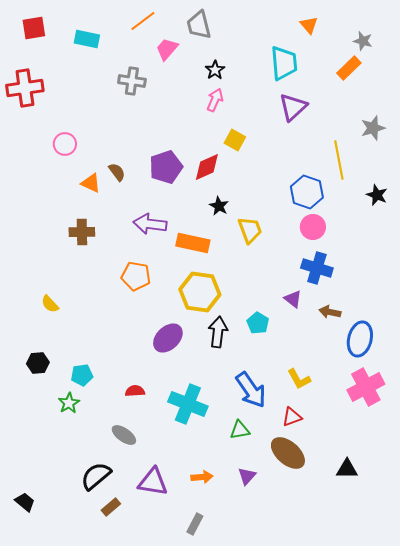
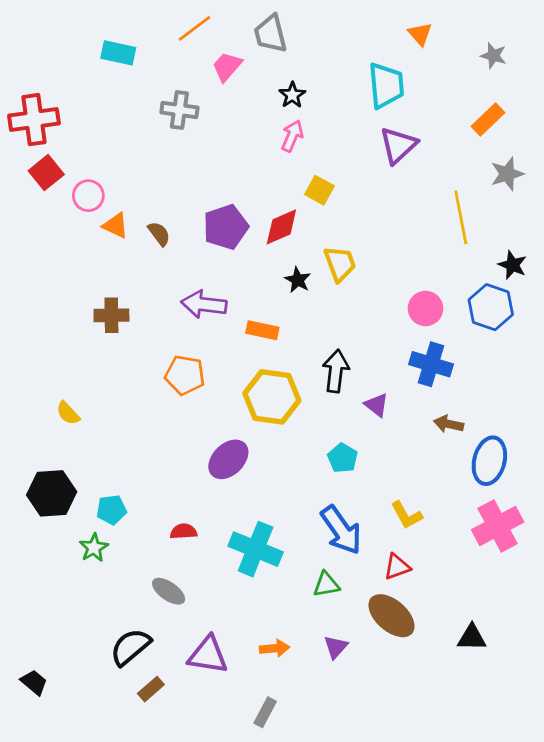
red square: (34, 28) -> (46, 173), moved, turned -30
orange rectangle: (349, 68) -> (488, 120), moved
orange triangle: (91, 183) -> (116, 226), moved
blue hexagon: (307, 192) -> (491, 307), moved
yellow trapezoid: (250, 230) -> (340, 264), moved
orange rectangle: (193, 243) -> (262, 330), size x0.7
purple triangle: (293, 299) -> (377, 405), moved
cyan pentagon: (258, 323) -> (343, 458), moved
black arrow: (218, 332) -> (336, 371), moved
black hexagon: (38, 363) -> (52, 493), size x1.6

